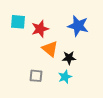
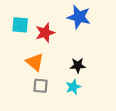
blue star: (78, 26) -> (79, 17), moved
orange triangle: (50, 49) -> (35, 62), moved

